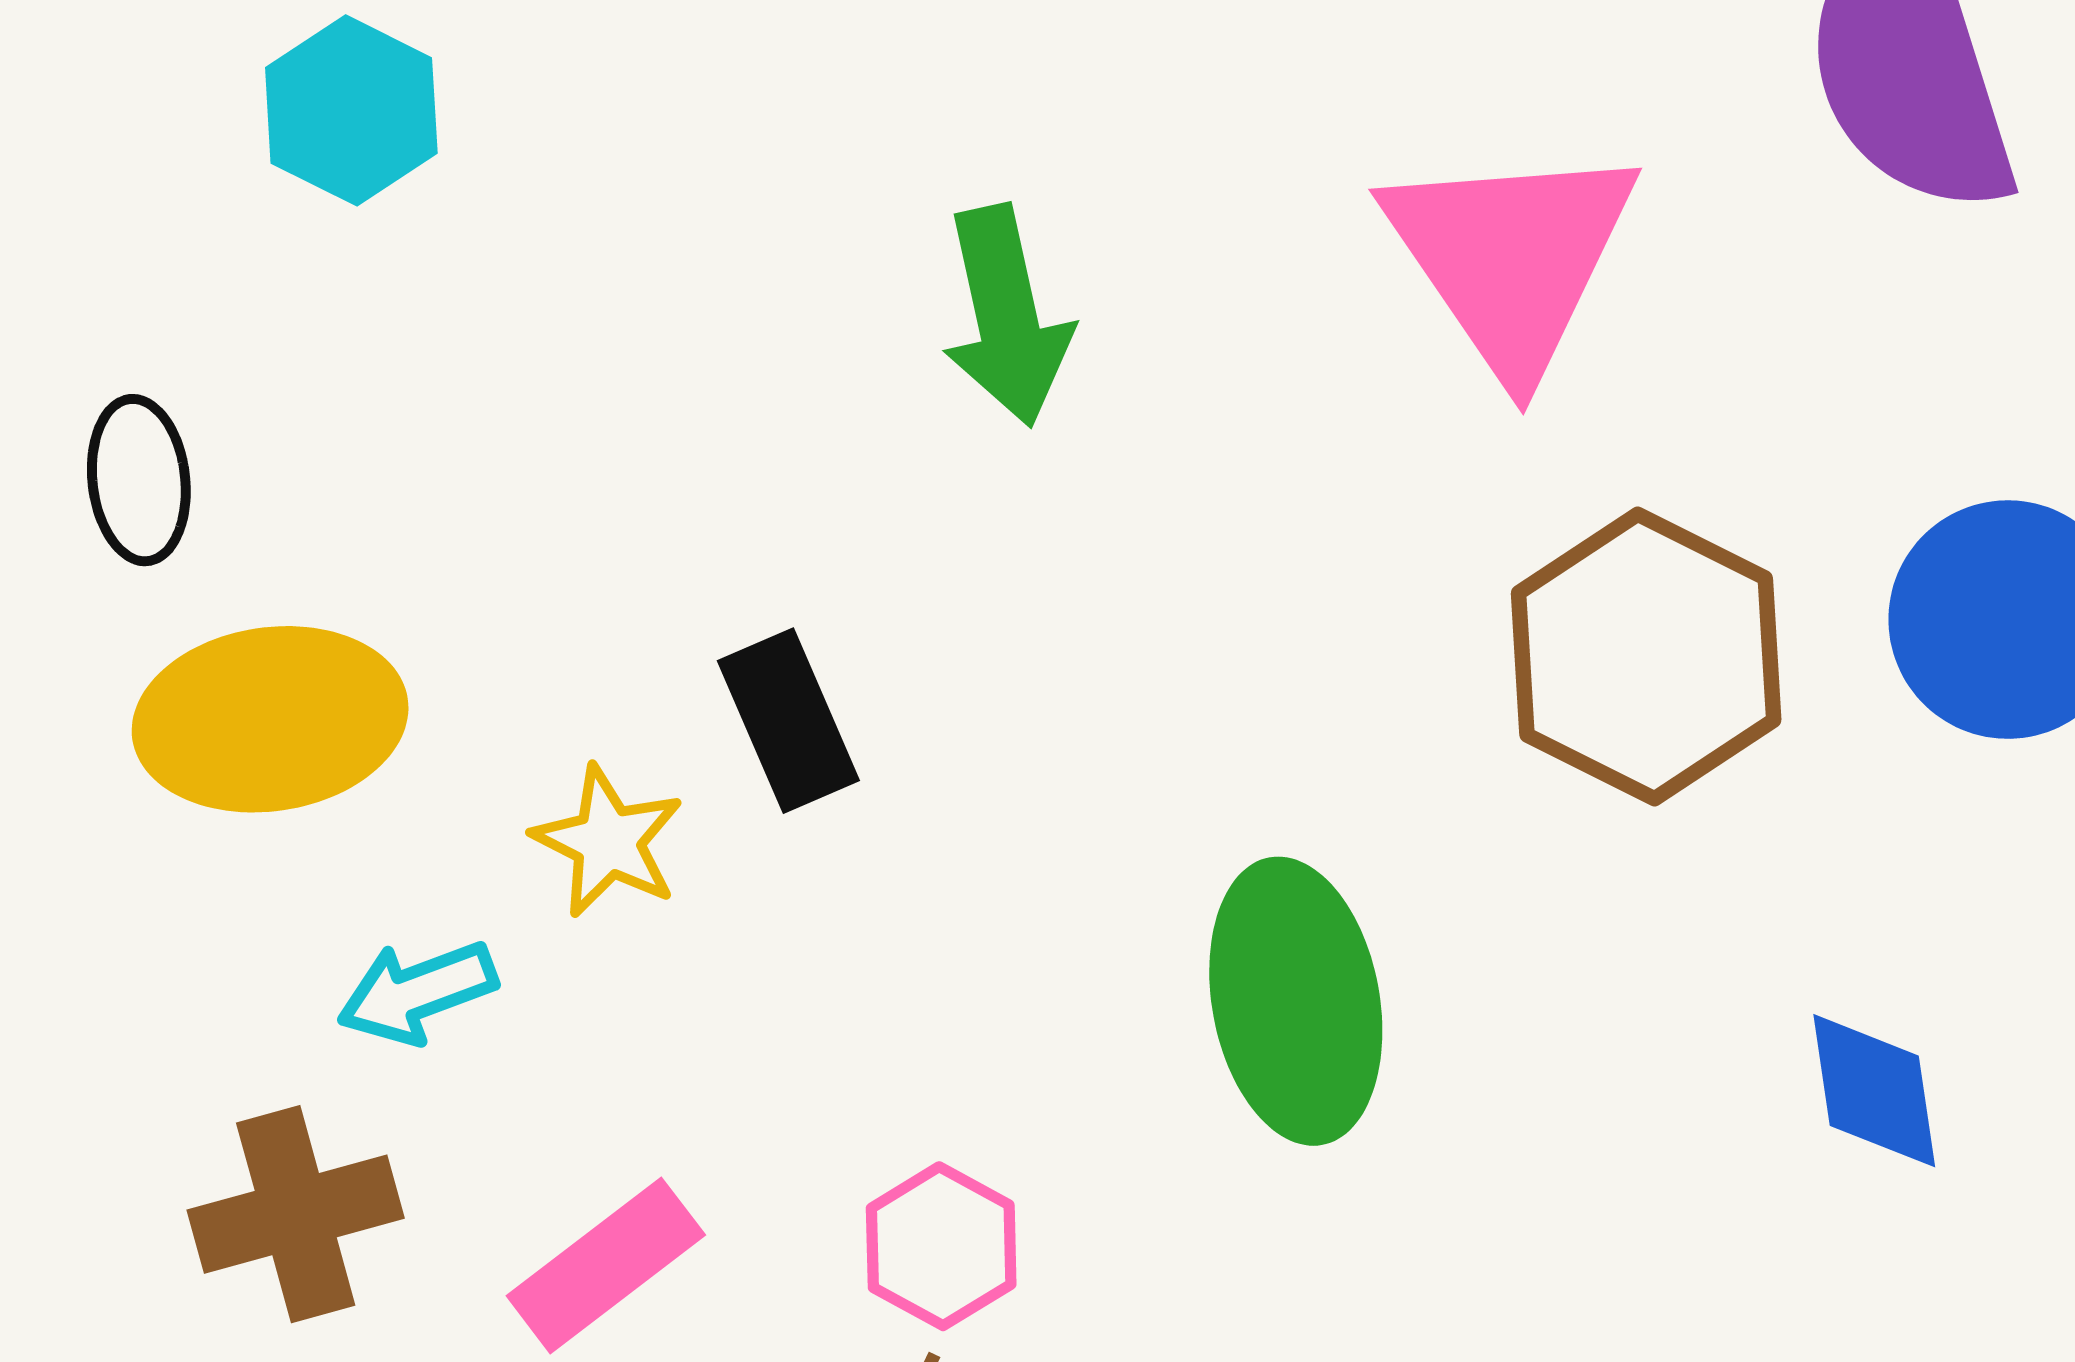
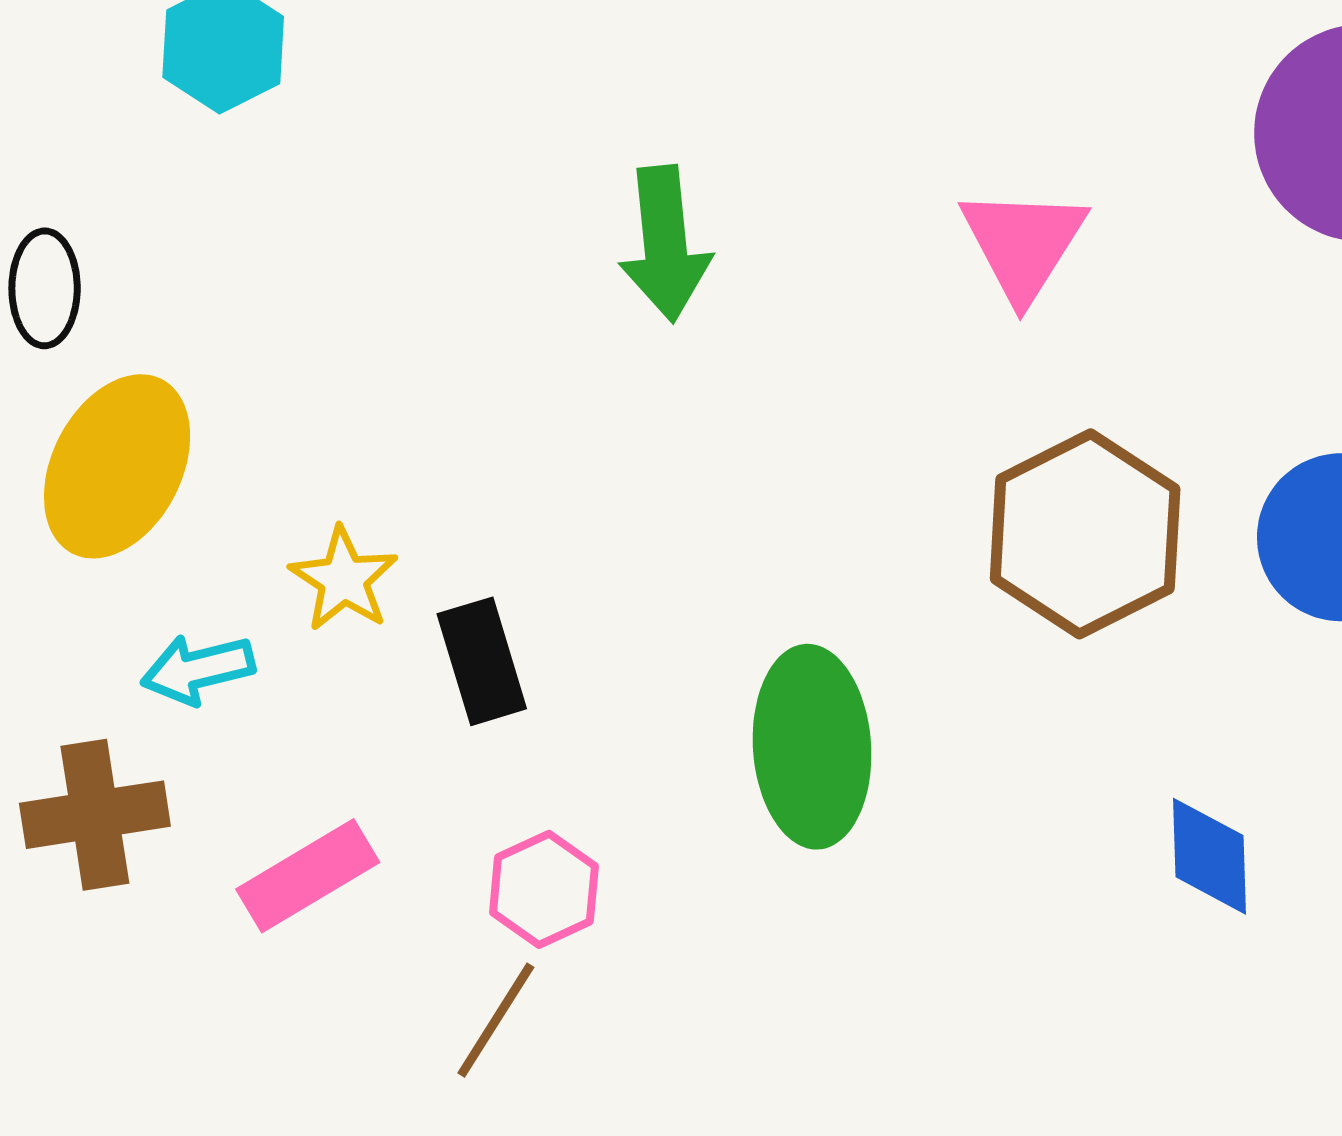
pink triangle: (1511, 257) -> (1023, 244), size x0.7
yellow ellipse: (270, 719) -> (117, 466), turned -61
black rectangle: (788, 721) -> (482, 661), moved

